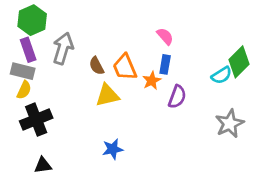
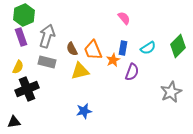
pink semicircle: (165, 36) -> (124, 18), moved
gray rectangle: (23, 71) -> (47, 62), moved
cyan semicircle: (222, 75) -> (148, 48), moved
black triangle: (43, 165) -> (14, 122), moved

